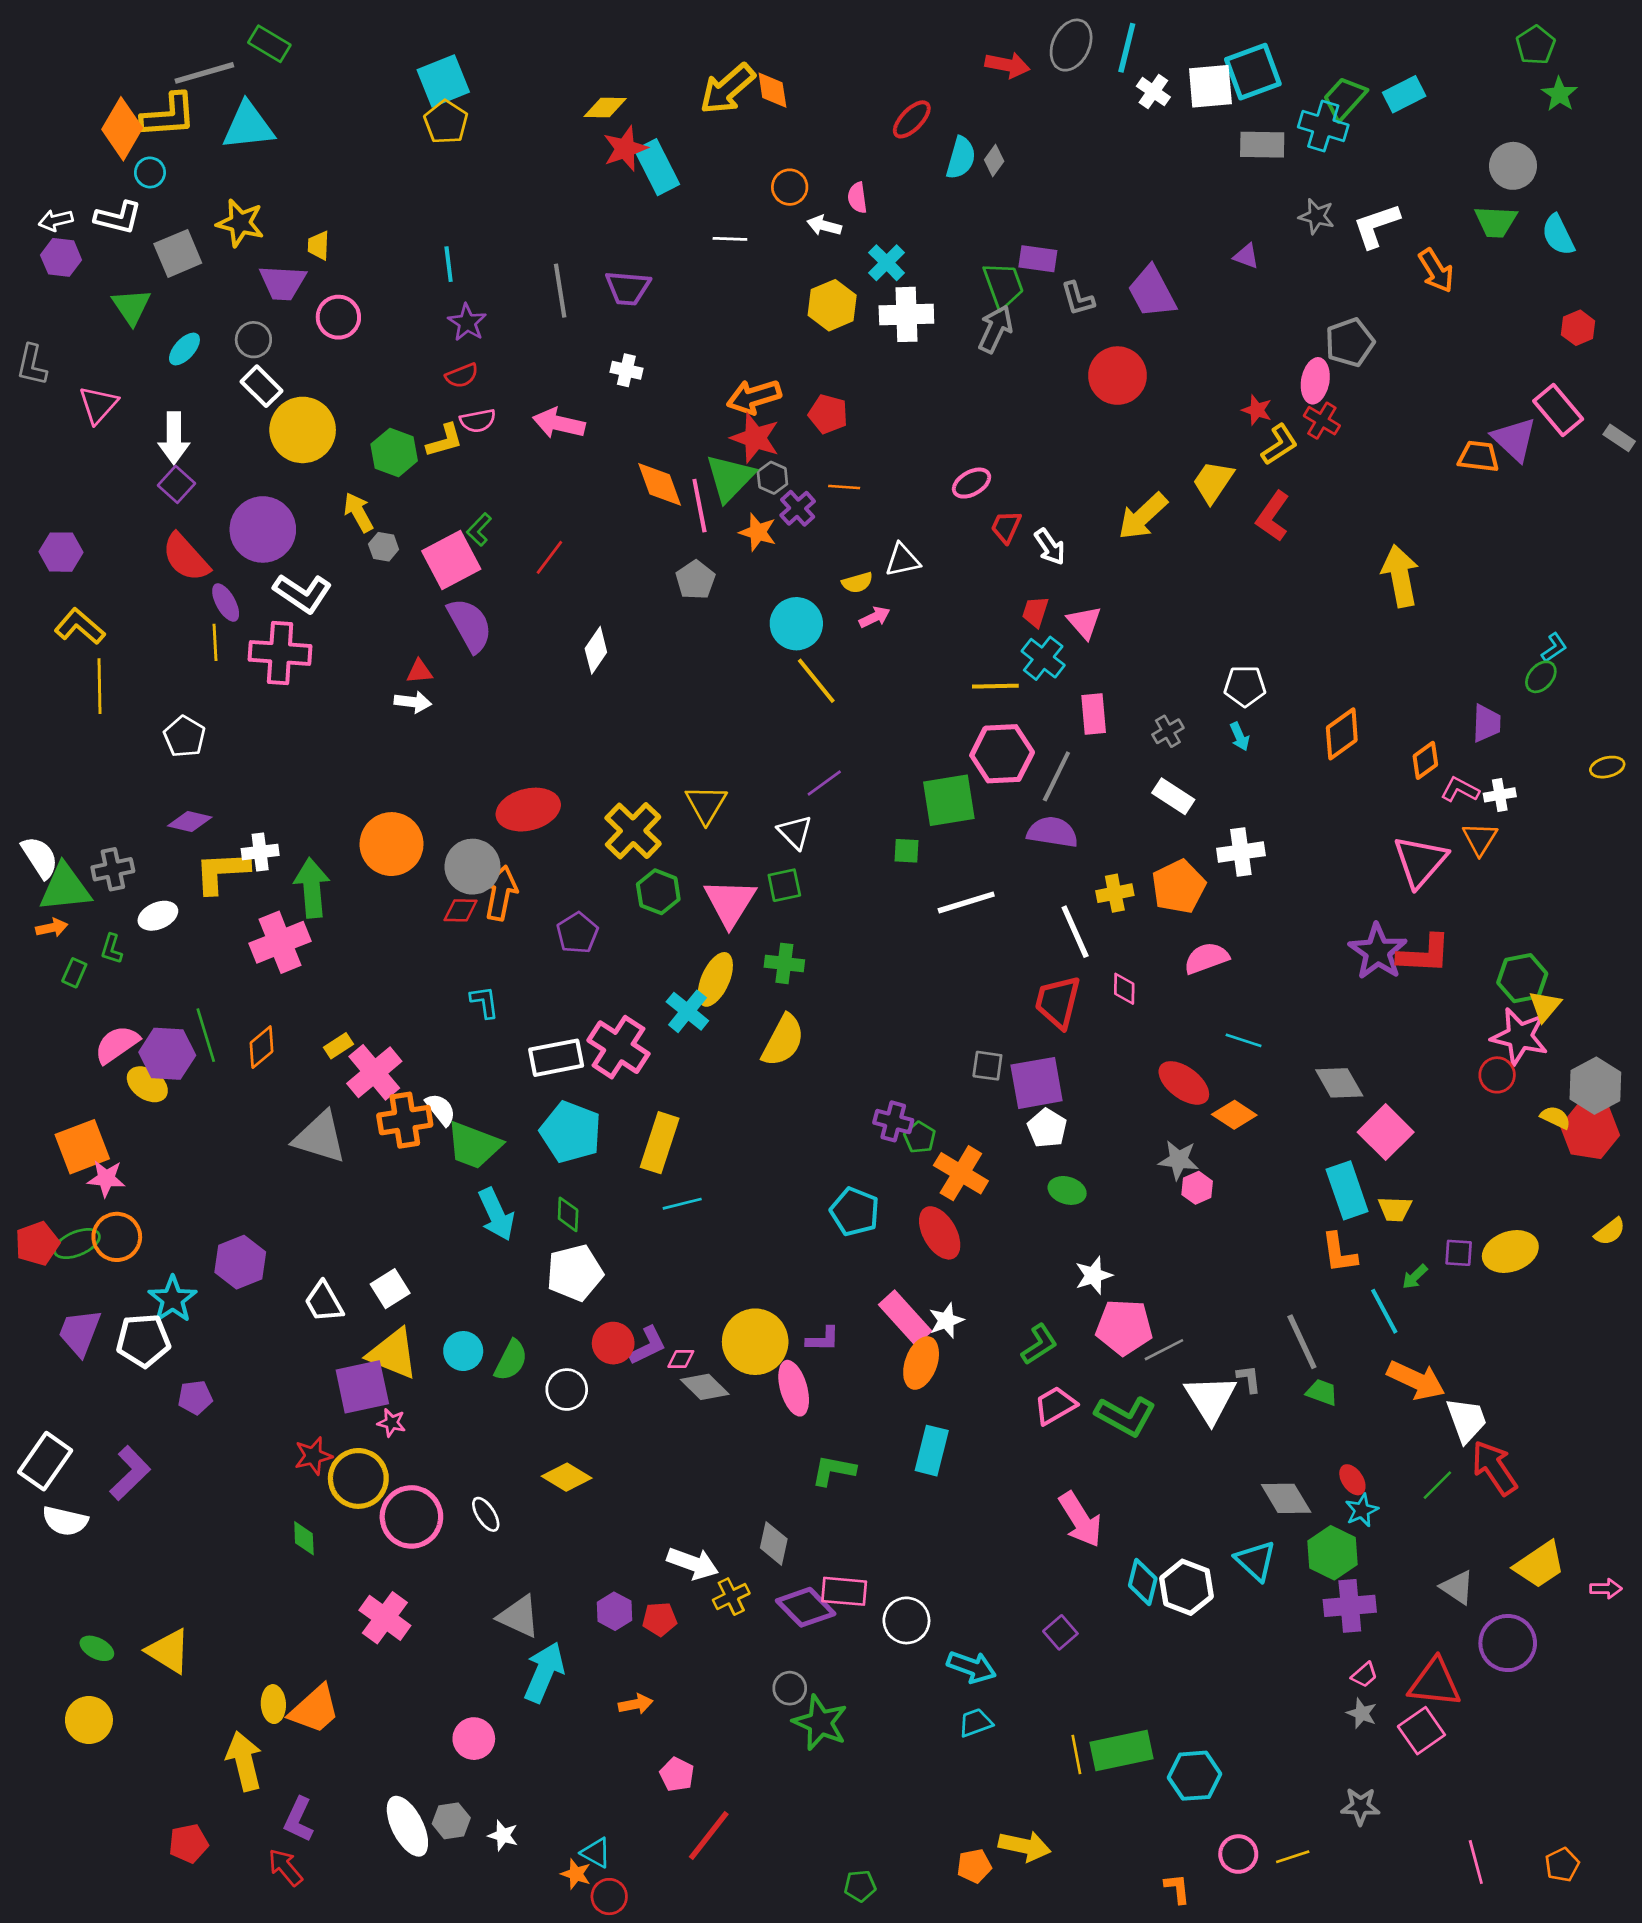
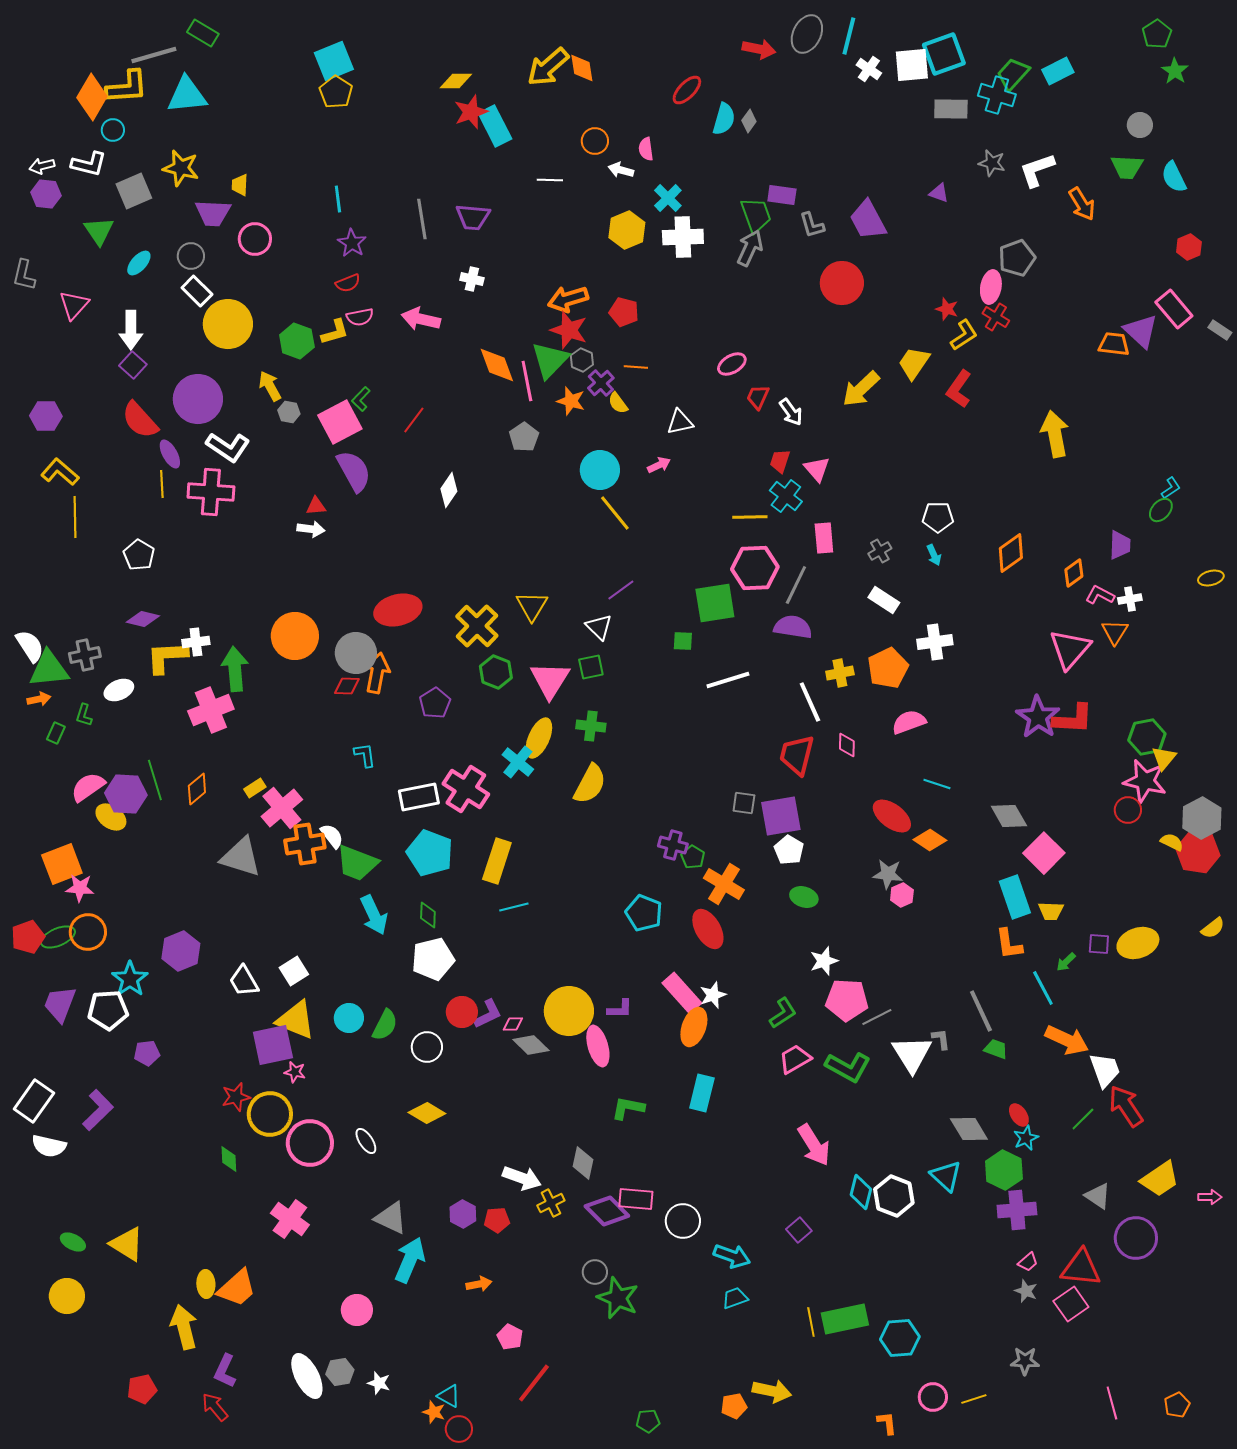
gray circle: (1513, 166) -> (1140, 125), size x0.7
yellow semicircle: (857, 583) -> (618, 403), moved, turned 70

